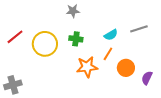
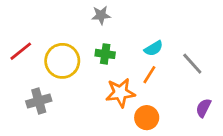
gray line: (139, 29) -> (192, 64), moved, turned 66
orange circle: (126, 68) -> (147, 118), moved
gray cross: (13, 85) -> (39, 101), moved

